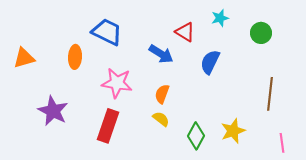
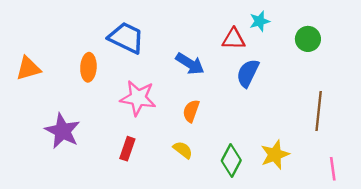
red triangle: (185, 32) -> (234, 39), moved, turned -30
yellow semicircle: (161, 119) -> (183, 150), moved
red rectangle: (108, 126) -> (127, 149), size x0.6

